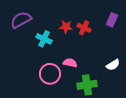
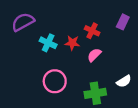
red star: (66, 27) -> (72, 43), moved
pink semicircle: (70, 63) -> (94, 55), moved, turned -56
white semicircle: (113, 65) -> (124, 81), moved

